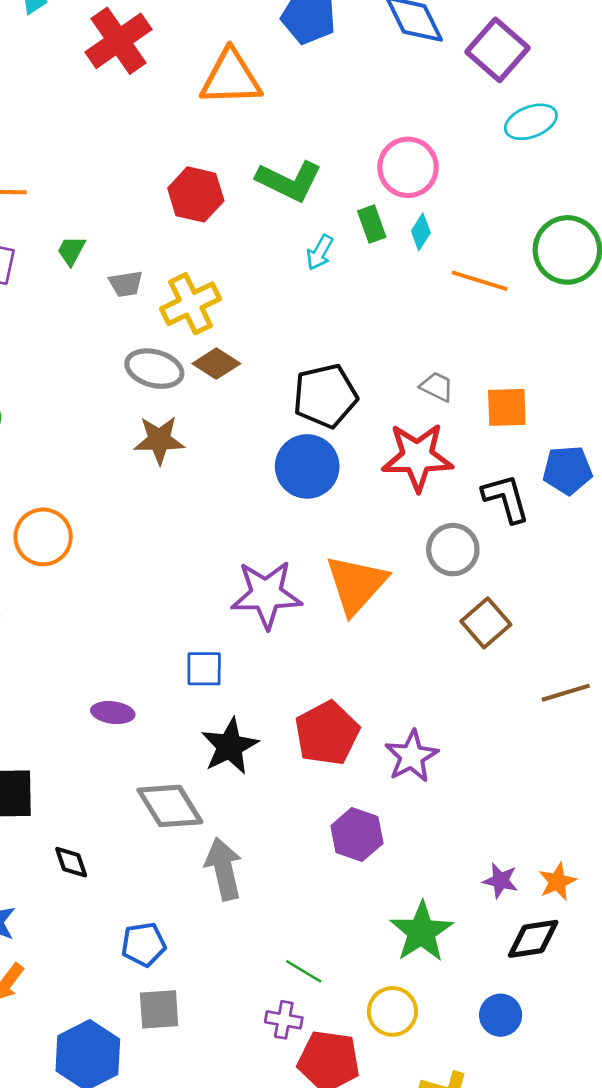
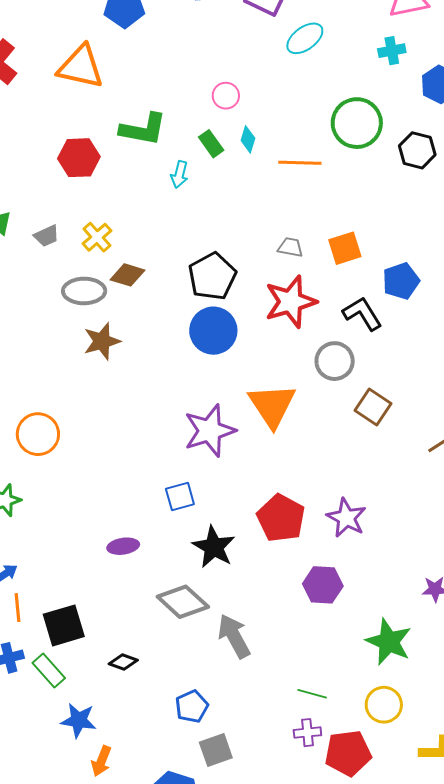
orange triangle: (231, 78) -> (81, 67), turned 30
pink circle: (408, 167) -> (226, 96), size x0.6
yellow cross: (191, 304) -> (97, 237), size x0.7
black diamond: (71, 862) -> (123, 662), turned -36

